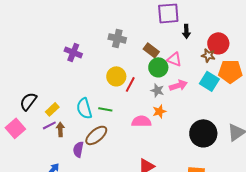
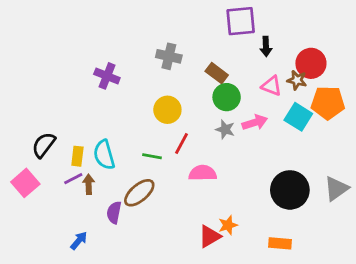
pink triangle: (174, 59) -> (272, 86), moved
red line: (130, 84) -> (182, 144), moved
cyan semicircle: (84, 108) -> (104, 155), moved
yellow rectangle: (52, 109) -> (77, 156), turned -40
orange star: (159, 111) -> (228, 225), moved

